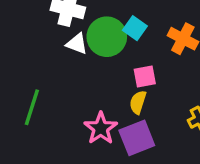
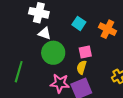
green circle: (107, 37) -> (53, 53), moved
pink star: (101, 128) -> (60, 83), turned -30

